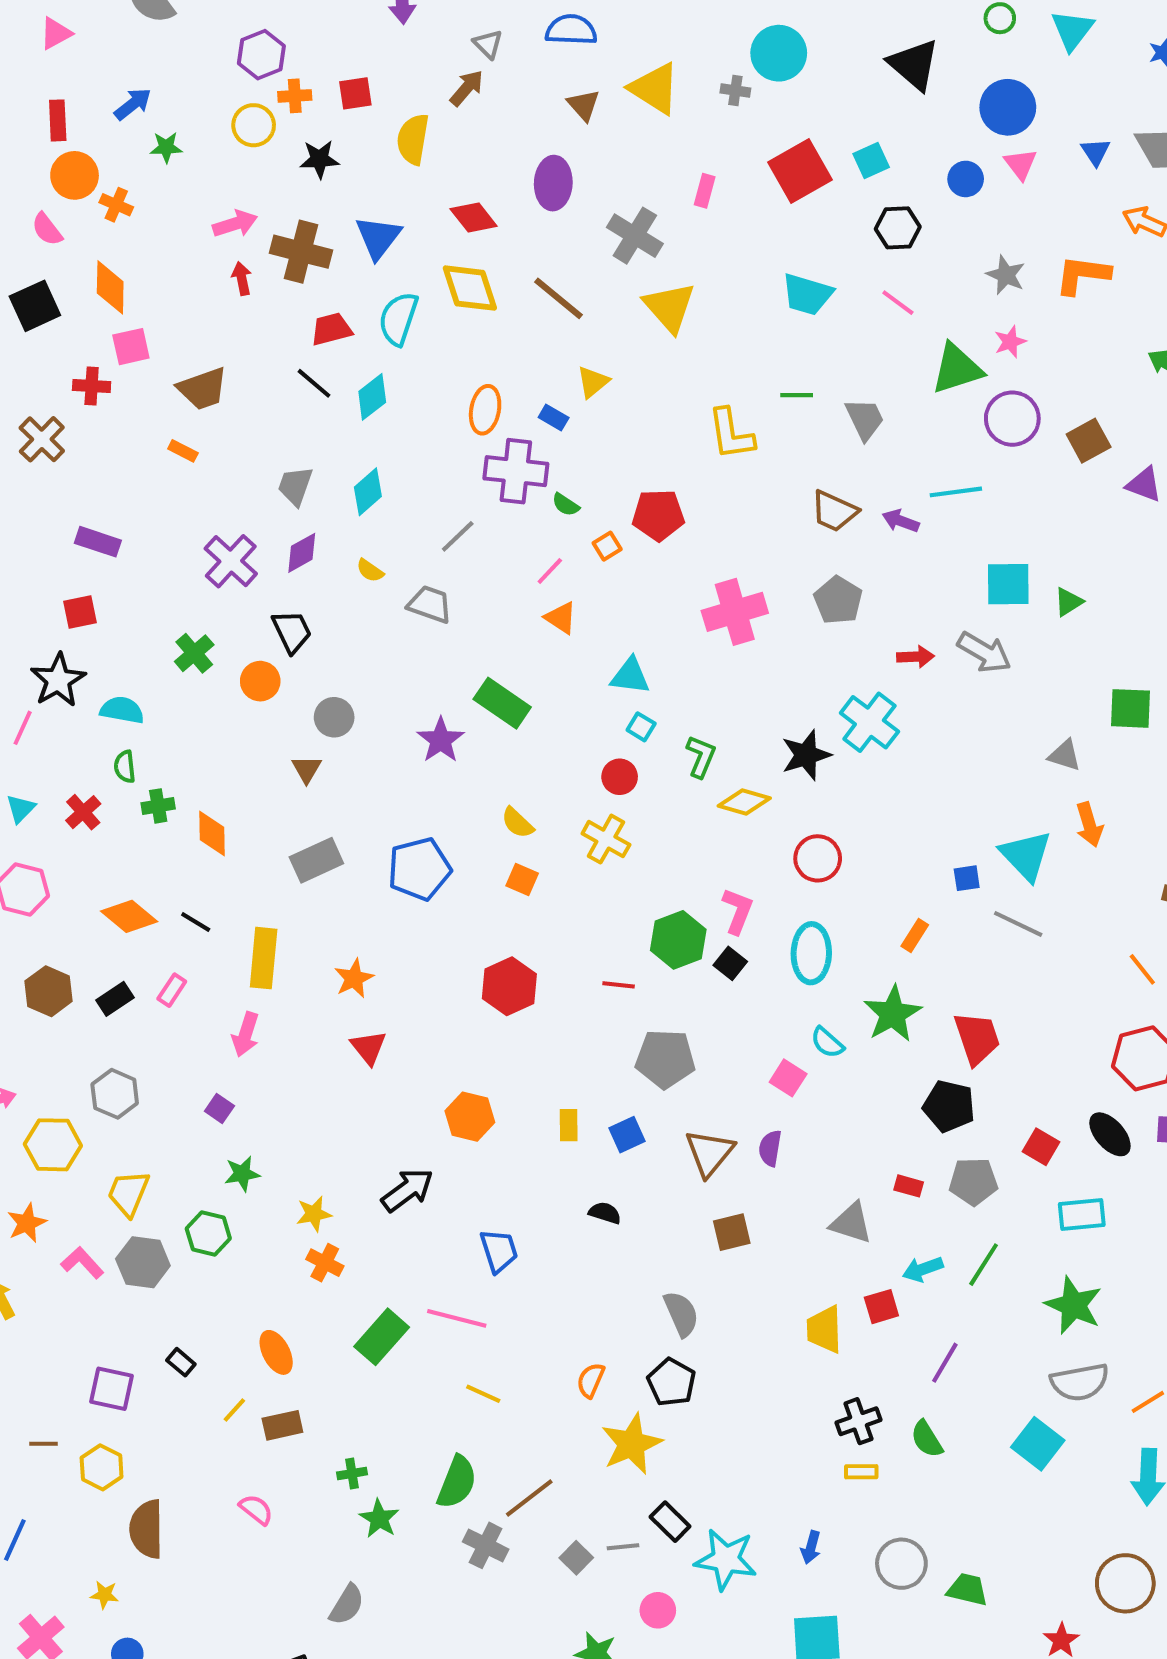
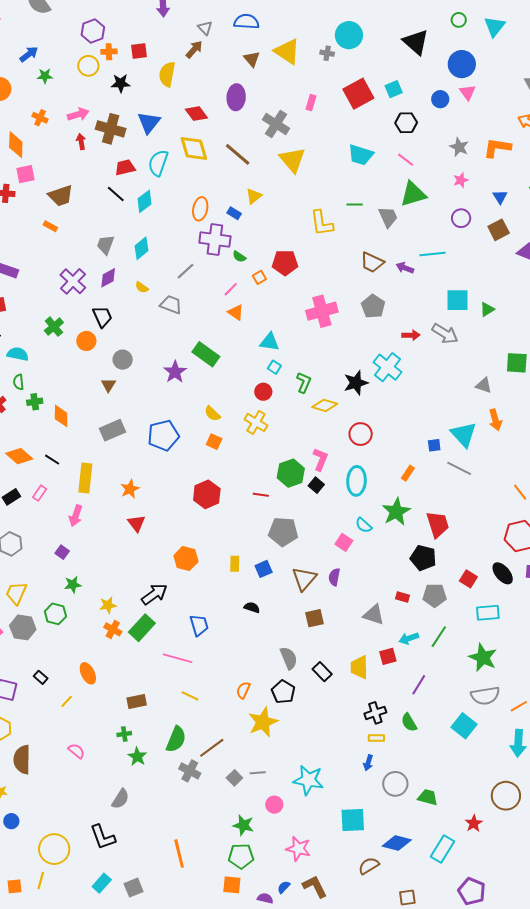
blue triangle: (1096, 152) -> (500, 197), moved
orange cross: (116, 205) -> (40, 118), moved
green triangle: (957, 369) -> (413, 194), moved
purple circle: (1012, 419) -> (461, 218), size x0.7
green rectangle: (382, 1337) -> (142, 628), moved
brown rectangle: (282, 1425) -> (137, 702), moved
black rectangle: (670, 1522) -> (322, 672), moved
blue arrow: (811, 1547) -> (368, 763), moved

